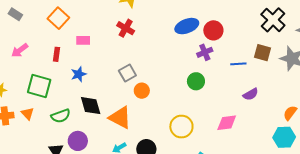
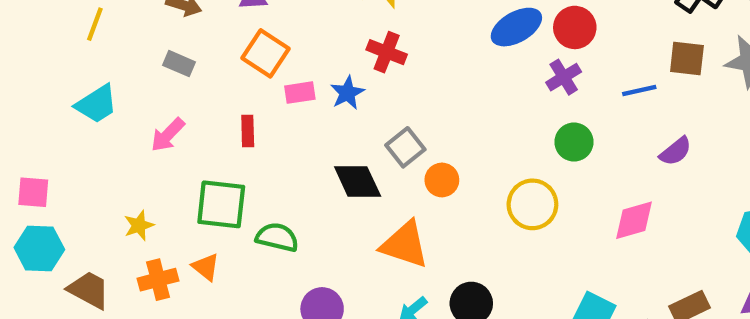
gray rectangle: (15, 14) -> (179, 64), moved
orange square: (58, 18) -> (266, 53), moved
blue star: (79, 74) -> (347, 93), moved
green circle: (196, 81) -> (574, 142), moved
black diamond: (91, 106) -> (358, 182), moved
green semicircle: (61, 116) -> (277, 237), moved, turned -138
yellow circle: (181, 127) -> (532, 204), moved

